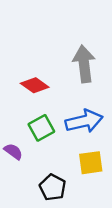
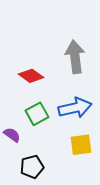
black pentagon: (53, 187) -> (32, 167), moved, turned 30

